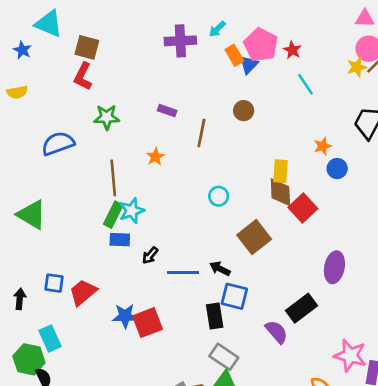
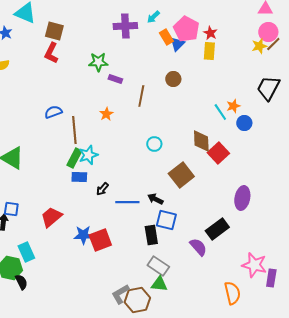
cyan line: (305, 84) -> (220, 112), moved
green star: (107, 117) -> (98, 62), moved
blue semicircle: (58, 144) -> (53, 112), moved, size x0.7
yellow rectangle: (280, 171) -> (209, 51), moved
blue square: (54, 283) -> (11, 209), moved

